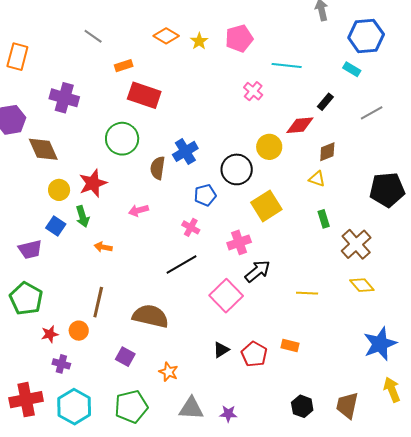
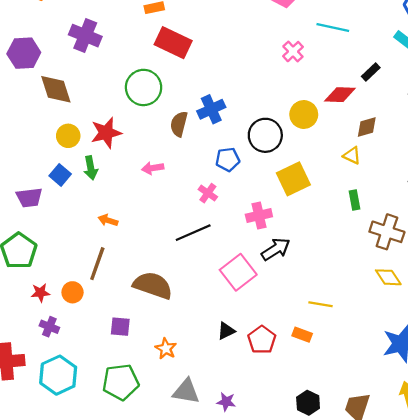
brown cross: (356, 244) -> (387, 232), turned -36
orange arrow: (103, 247) -> (108, 220), moved
yellow line: (307, 293) -> (320, 304), moved
purple square: (125, 357) -> (120, 327), turned -30

